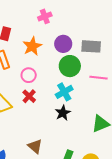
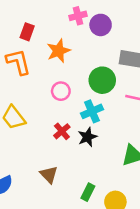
purple circle: (63, 44) -> (101, 25), moved
pink circle: (29, 75) -> (61, 91), moved
red cross: (29, 96) -> (62, 131), moved

